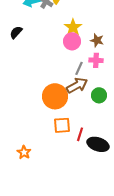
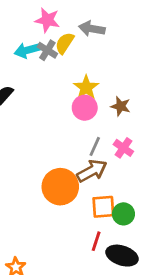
pink cross: (96, 60) -> (123, 148), moved, turned 32
green circle: (99, 95) -> (123, 214), moved
orange square: (62, 125) -> (103, 207), moved

